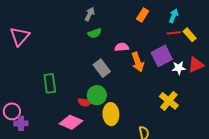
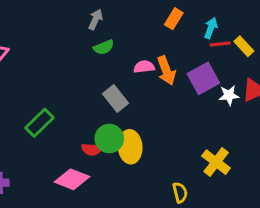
cyan arrow: (174, 16) -> (211, 28), moved
orange arrow: (138, 62) -> (166, 71), moved
green rectangle: (50, 83) -> (40, 123), turned 54
yellow cross: (169, 101) -> (216, 162), moved
yellow ellipse: (111, 114) -> (130, 147), moved

